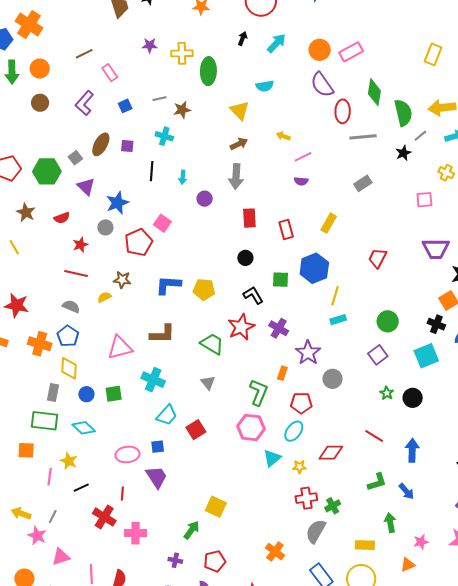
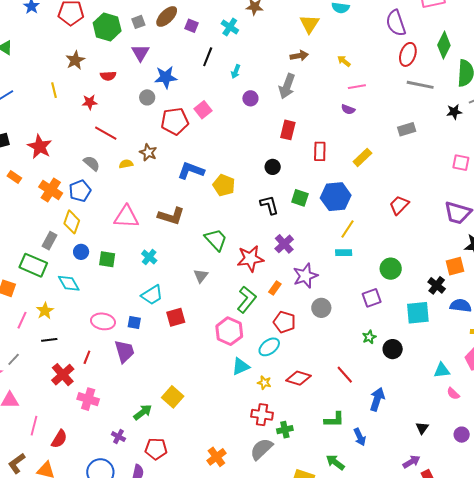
red star: (80, 245) -> (90, 102), moved
red star: (241, 327) -> (250, 259), moved
cyan cross: (153, 380) -> (149, 257), size x0.7
green arrow: (390, 523) -> (335, 462), turned -60

